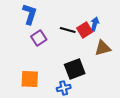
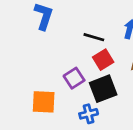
red square: (85, 30) -> (103, 60), moved
purple square: (39, 38) -> (74, 78), moved

